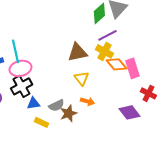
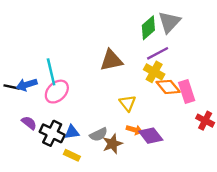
brown triangle: (77, 52) -> (111, 60), moved
pink ellipse: (20, 68) -> (57, 92), turned -30
black cross: (21, 86) -> (52, 133), moved, turned -35
purple diamond: (129, 112) -> (151, 136), moved
yellow rectangle: (41, 122) -> (72, 155), moved

